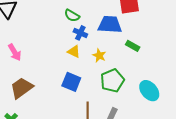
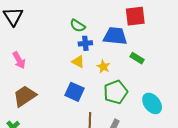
blue cross: (80, 33) -> (85, 43), turned -32

